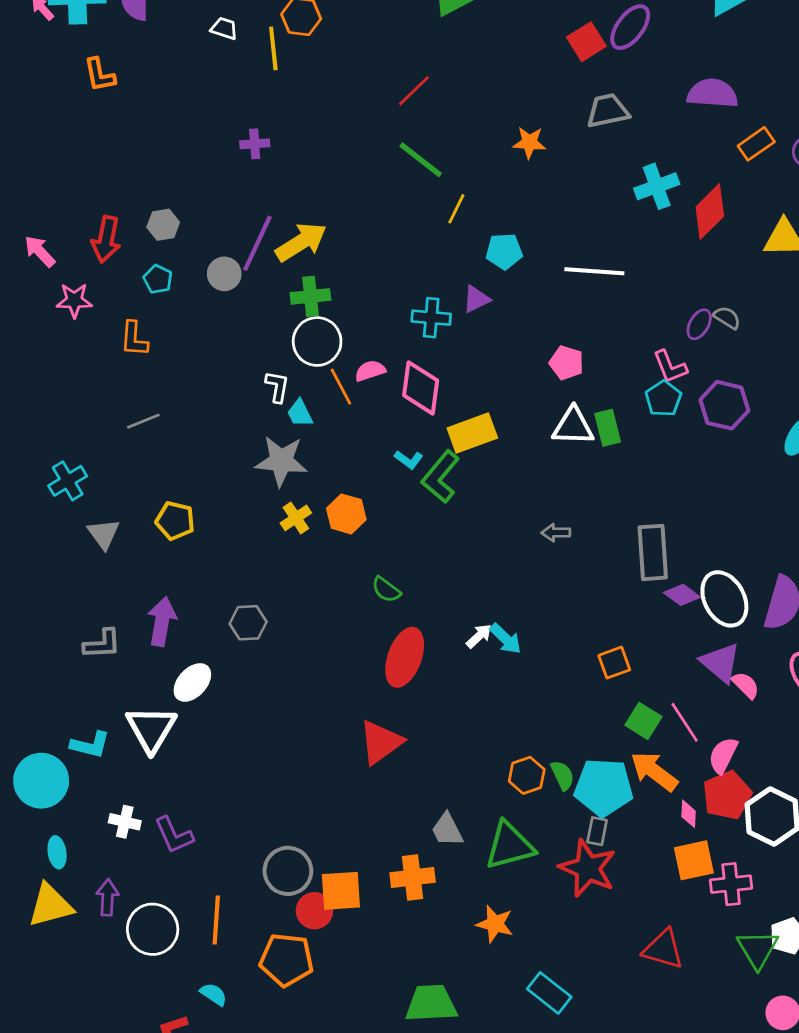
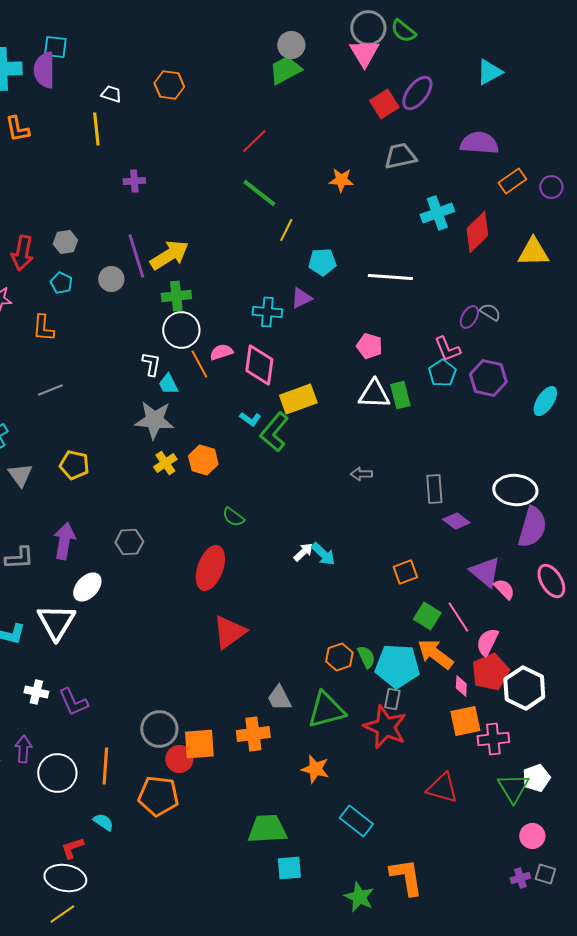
yellow line: (273, 48) -> (96, 129), moved
purple line: (257, 243) -> (136, 256), turned -42
gray rectangle: (653, 552) -> (434, 489), size x0.7
white ellipse: (724, 599) -> (515, 490), moved, turned -57
red ellipse: (405, 657) -> (210, 568), moved

